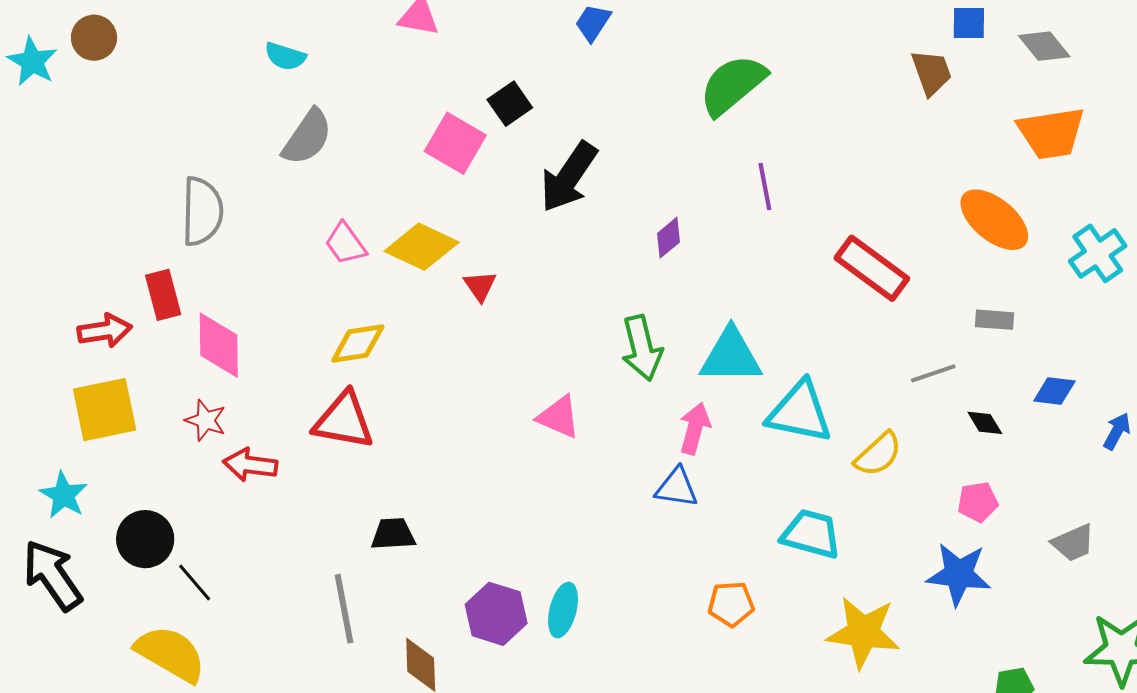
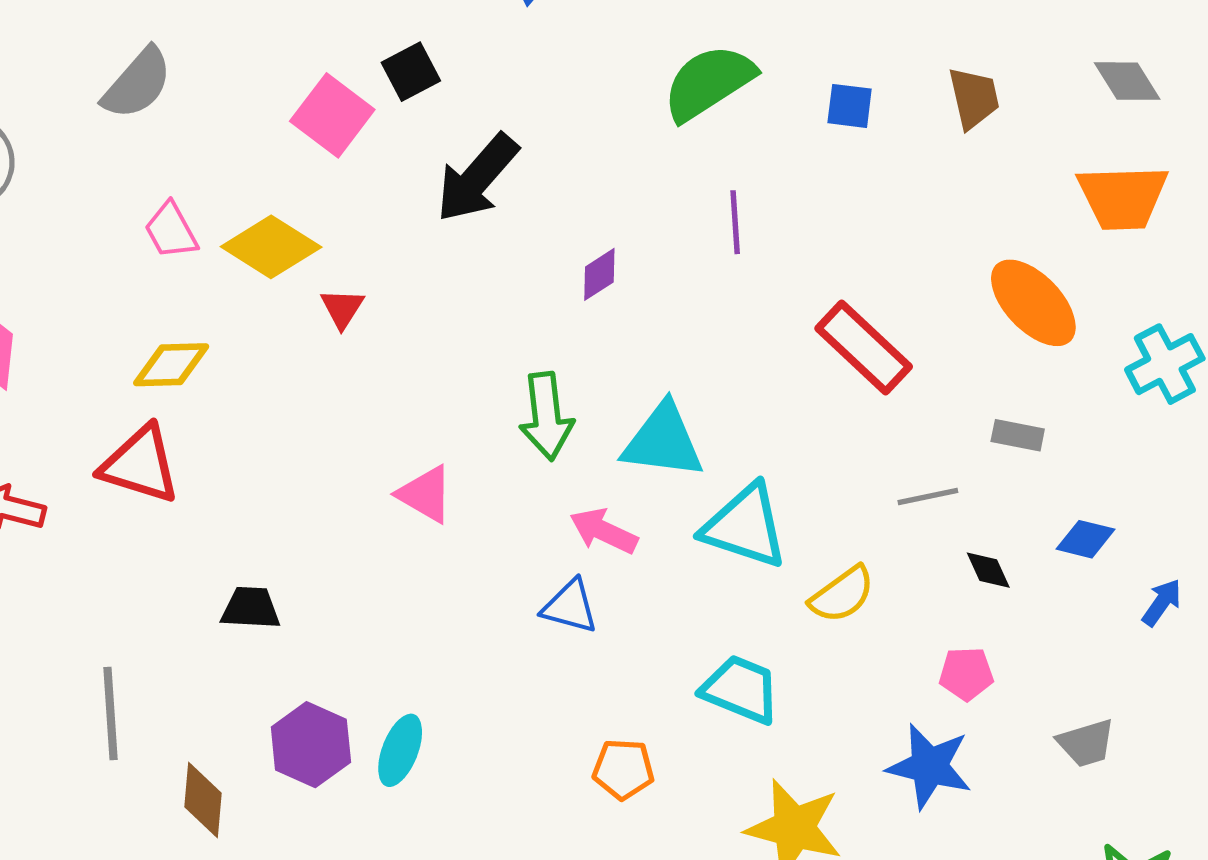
blue square: (969, 23) -> (850, 106), moved
pink arrow: (695, 428) -> (604, 531), turned -87
black trapezoid: (393, 534) -> (251, 608), moved

